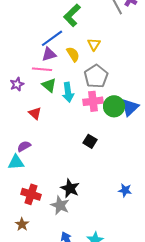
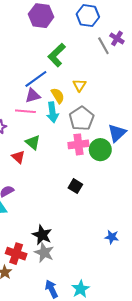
green triangle: (49, 85) -> (33, 142), moved
cyan arrow: (68, 92) -> (52, 112), moved
blue triangle: (130, 107) -> (117, 133), moved
black star: (70, 188) -> (42, 235), moved
red cross: (31, 194) -> (16, 254), moved

